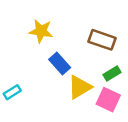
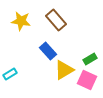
yellow star: (41, 31) -> (21, 21), moved
brown rectangle: (102, 40) -> (56, 20), moved, turned 30

